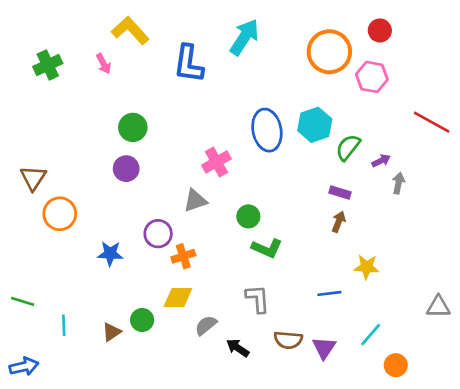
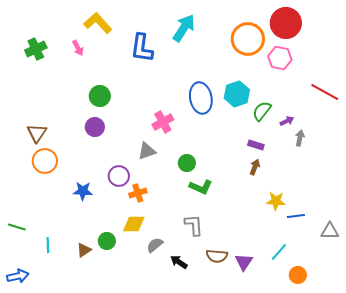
red circle: (380, 30) -> (286, 23), size x1.8
brown triangle: (33, 178) -> (37, 133), moved
blue line: (329, 293) -> (296, 216), moved

